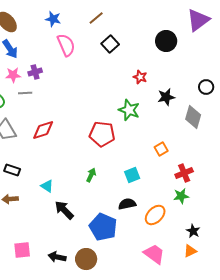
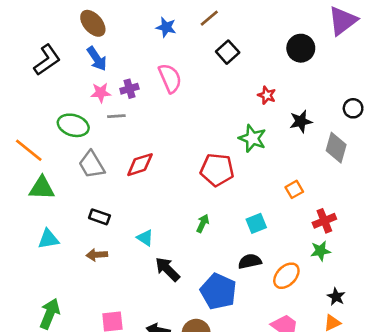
blue star: (53, 19) -> (166, 27), moved
pink semicircle: (66, 45) -> (170, 78), moved

